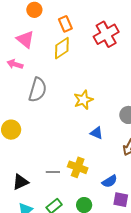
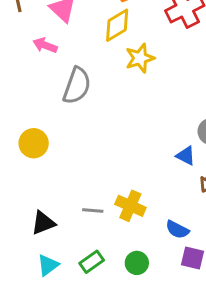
yellow star: (83, 100) -> (140, 58), moved
blue triangle: (96, 133) -> (186, 156), moved
blue semicircle: (110, 181) -> (177, 230), turned 56

